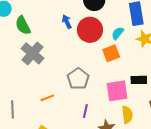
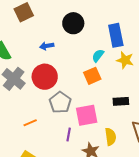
blue arrow: (67, 22) -> (47, 46), turned -72
red circle: (90, 30) -> (45, 77), moved
pink square: (117, 91) -> (87, 115), moved

